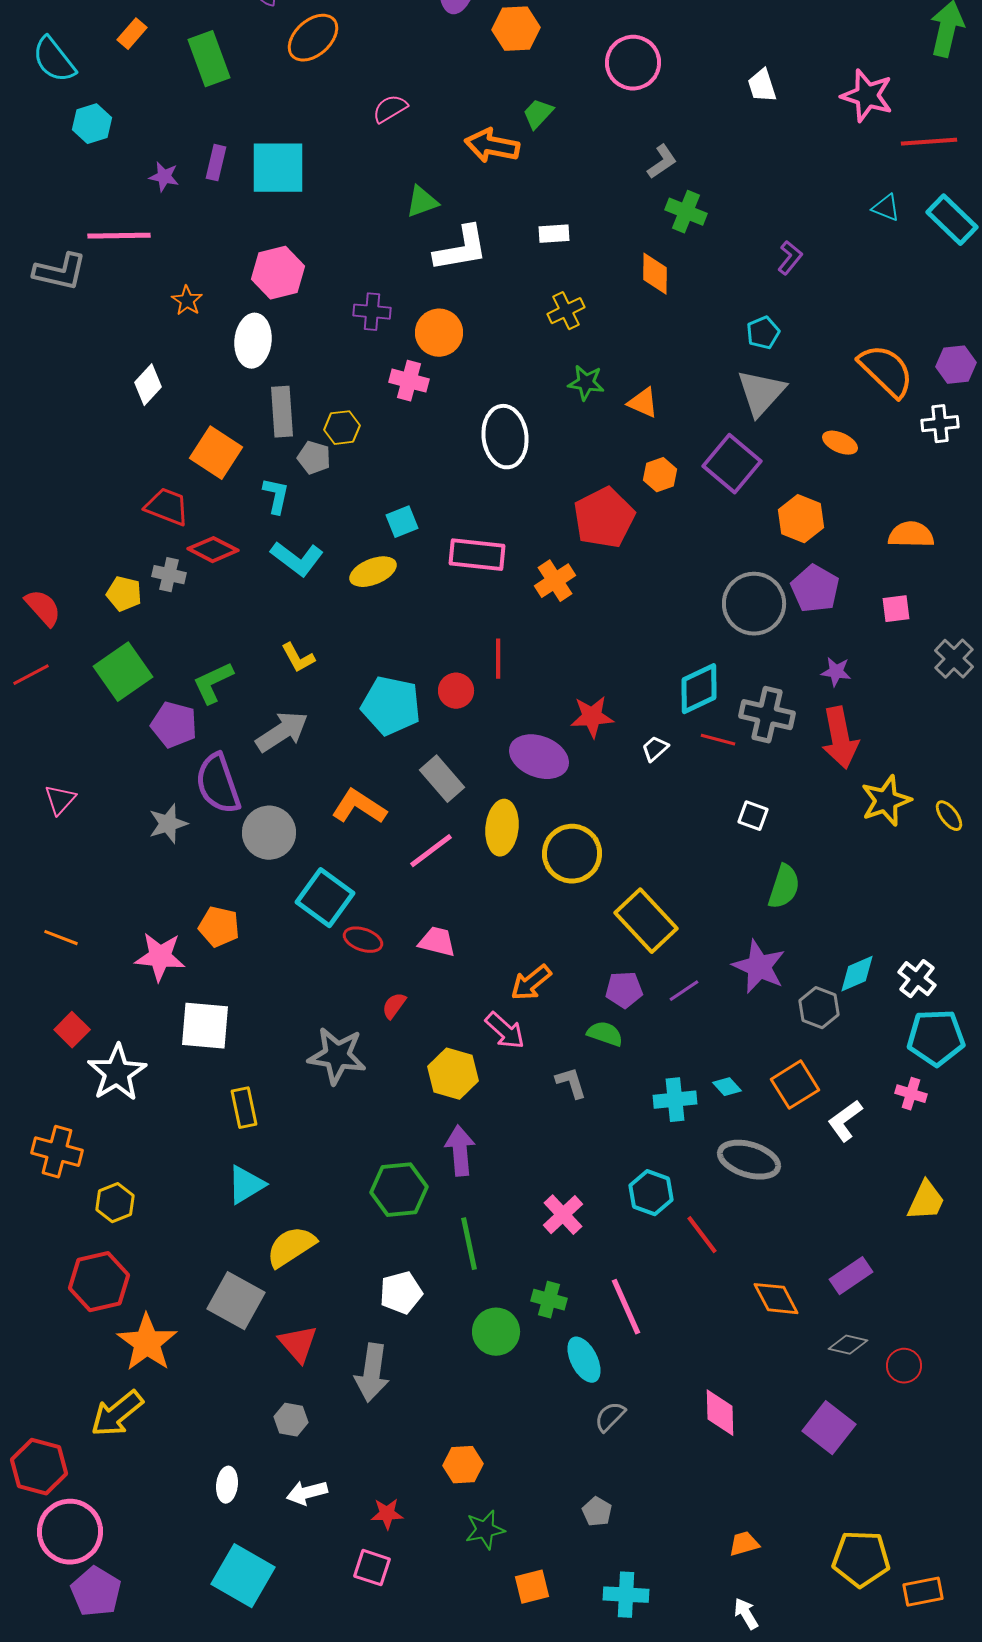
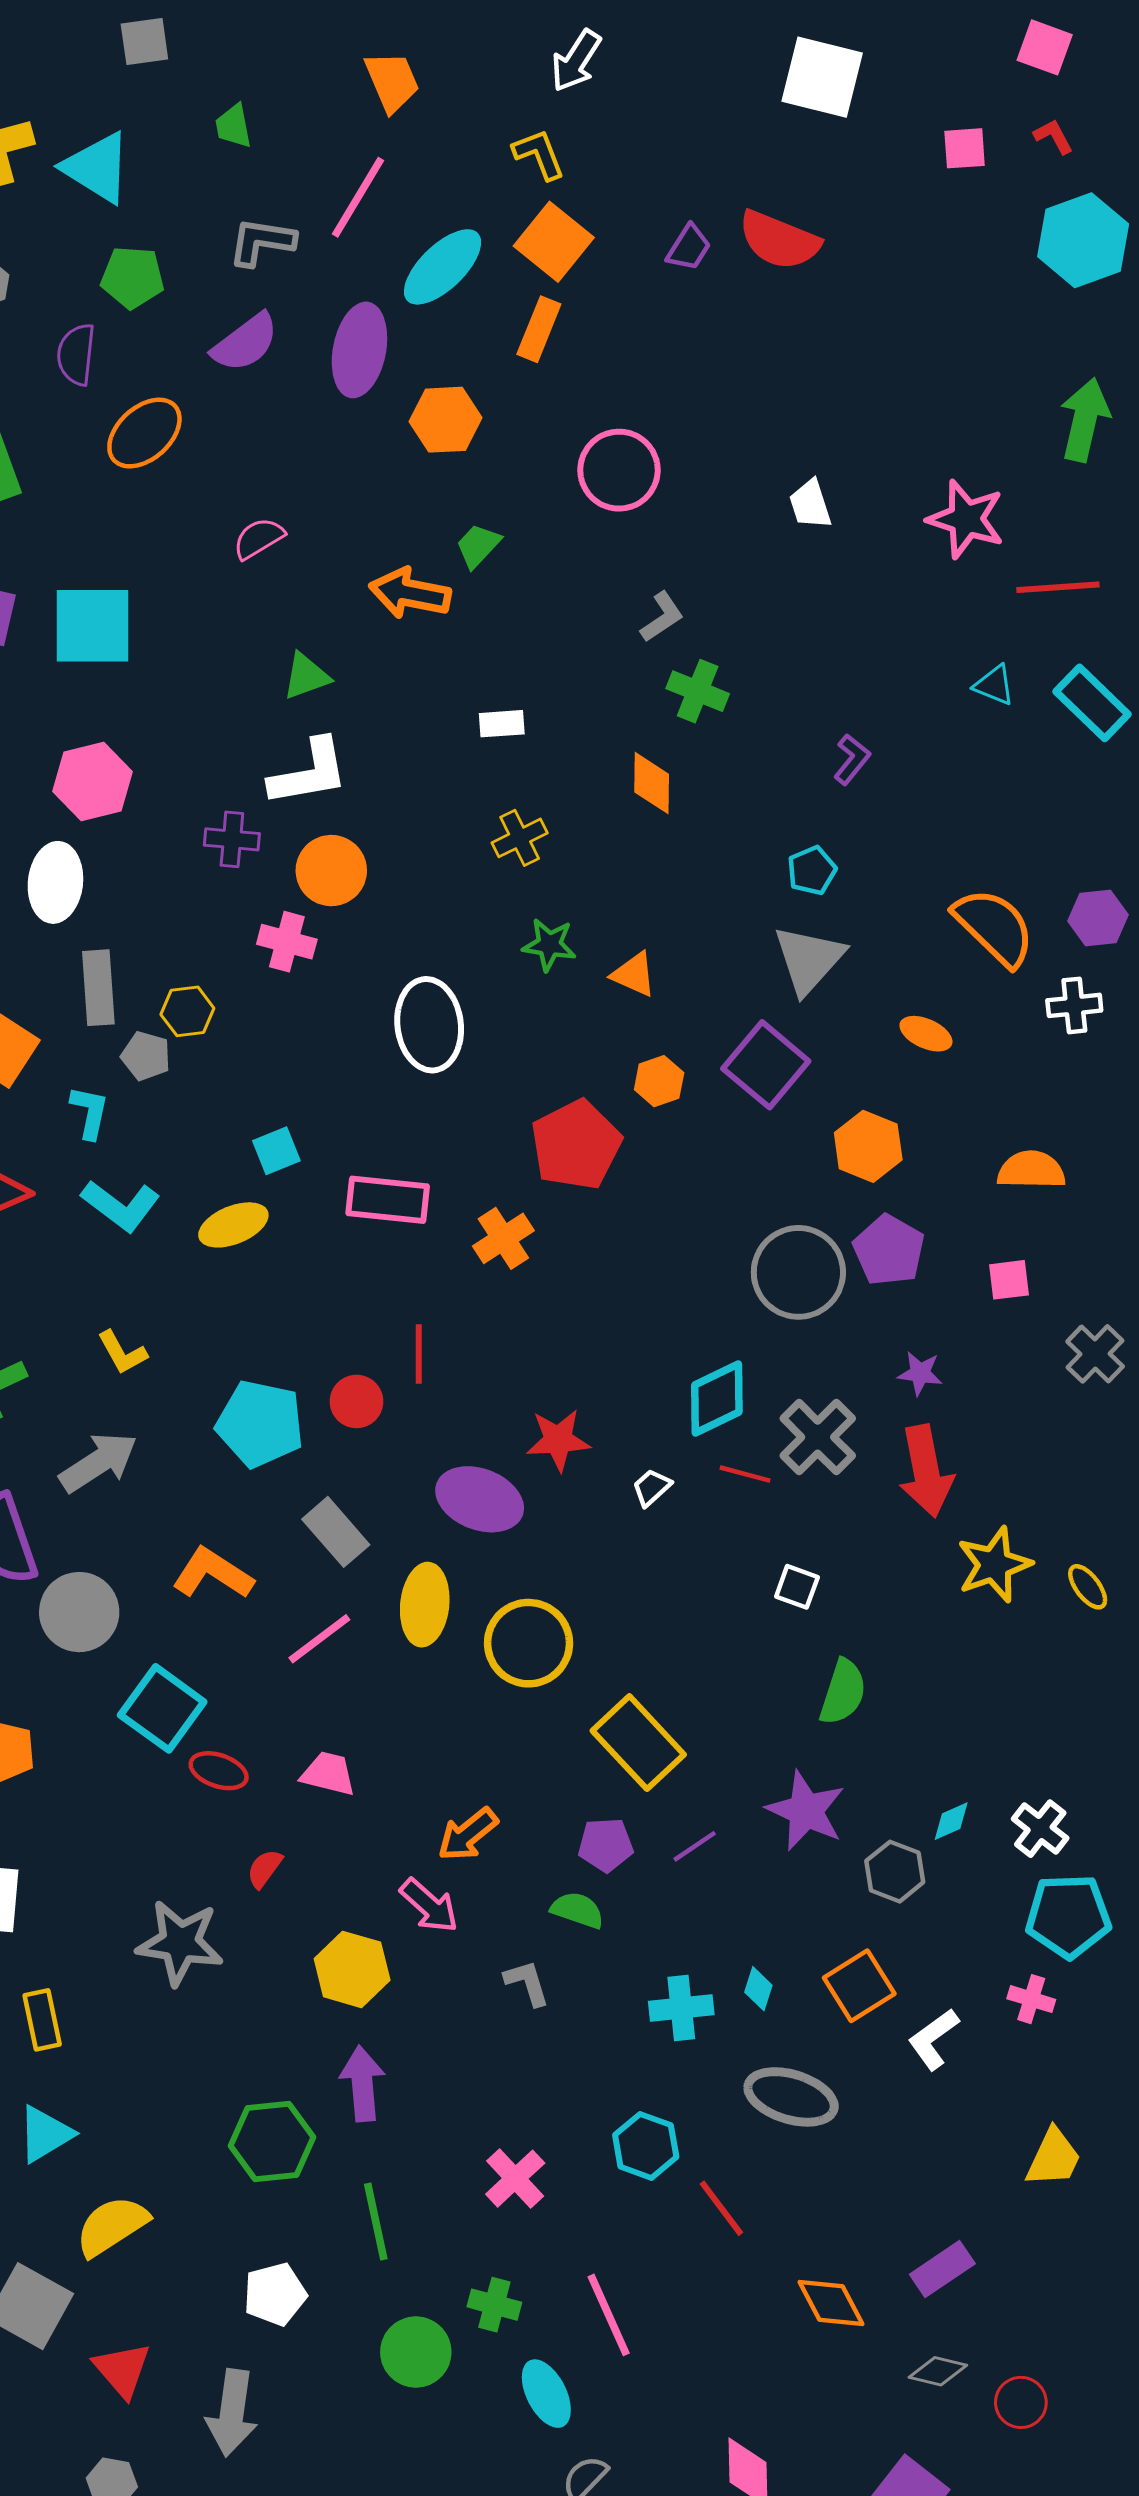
white L-shape: (461, 249) -> (309, 773), moved
gray cross: (767, 715) -> (818, 1437), turned 32
cyan diamond: (857, 974) -> (951, 1821), size x0.7
cyan diamond: (727, 1087) -> (758, 1989), turned 60

